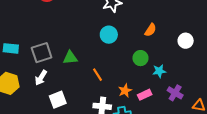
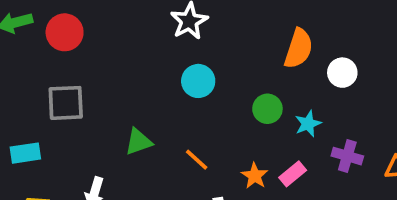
orange semicircle: (150, 30) -> (299, 49), moved, size x1.5
white circle: (186, 41) -> (342, 73), moved
gray square: (42, 53) -> (66, 103), moved, turned 30

